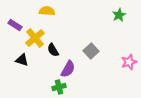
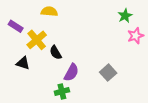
gray square: (91, 51) -> (108, 73), moved
pink star: (129, 62) -> (136, 36), moved

